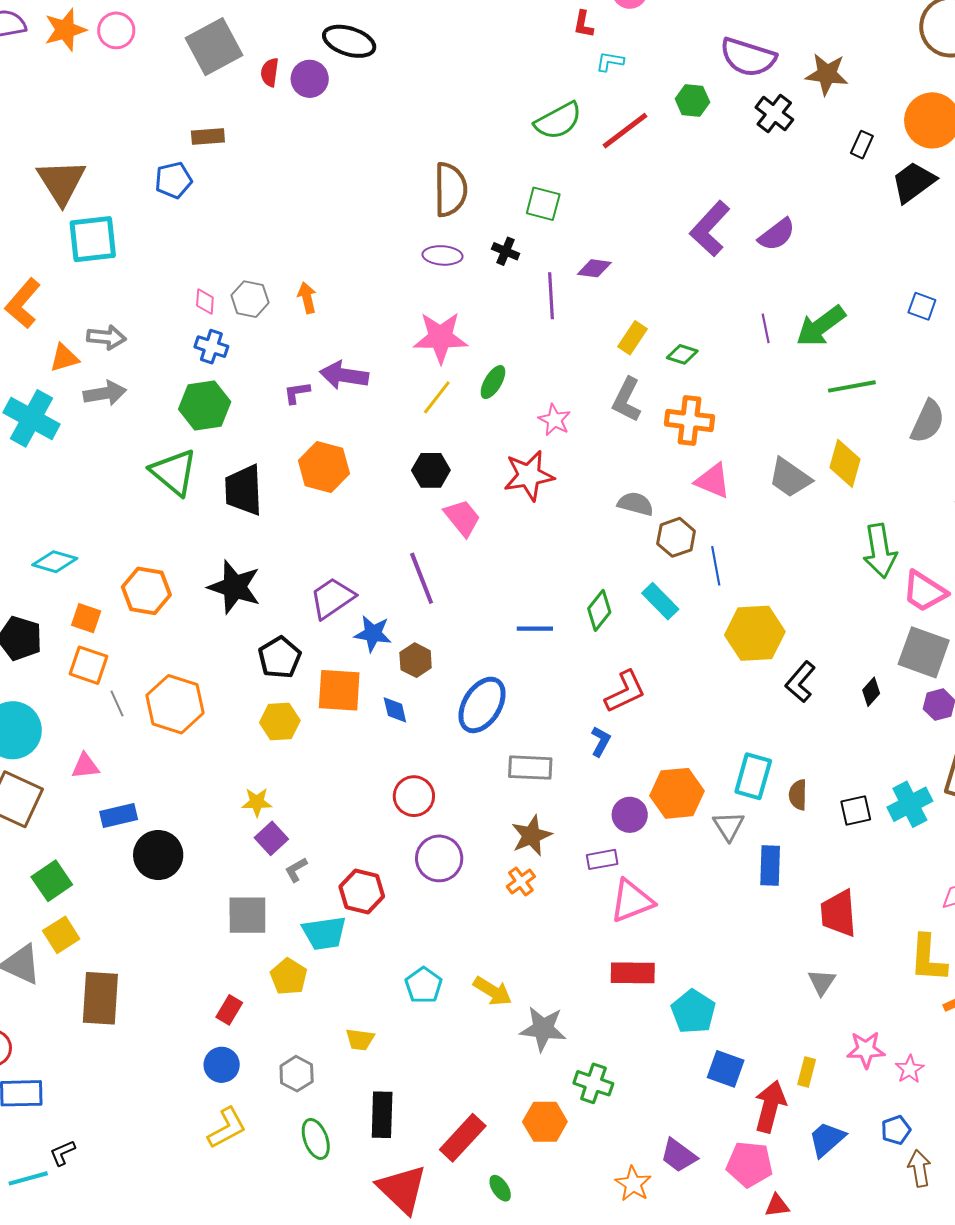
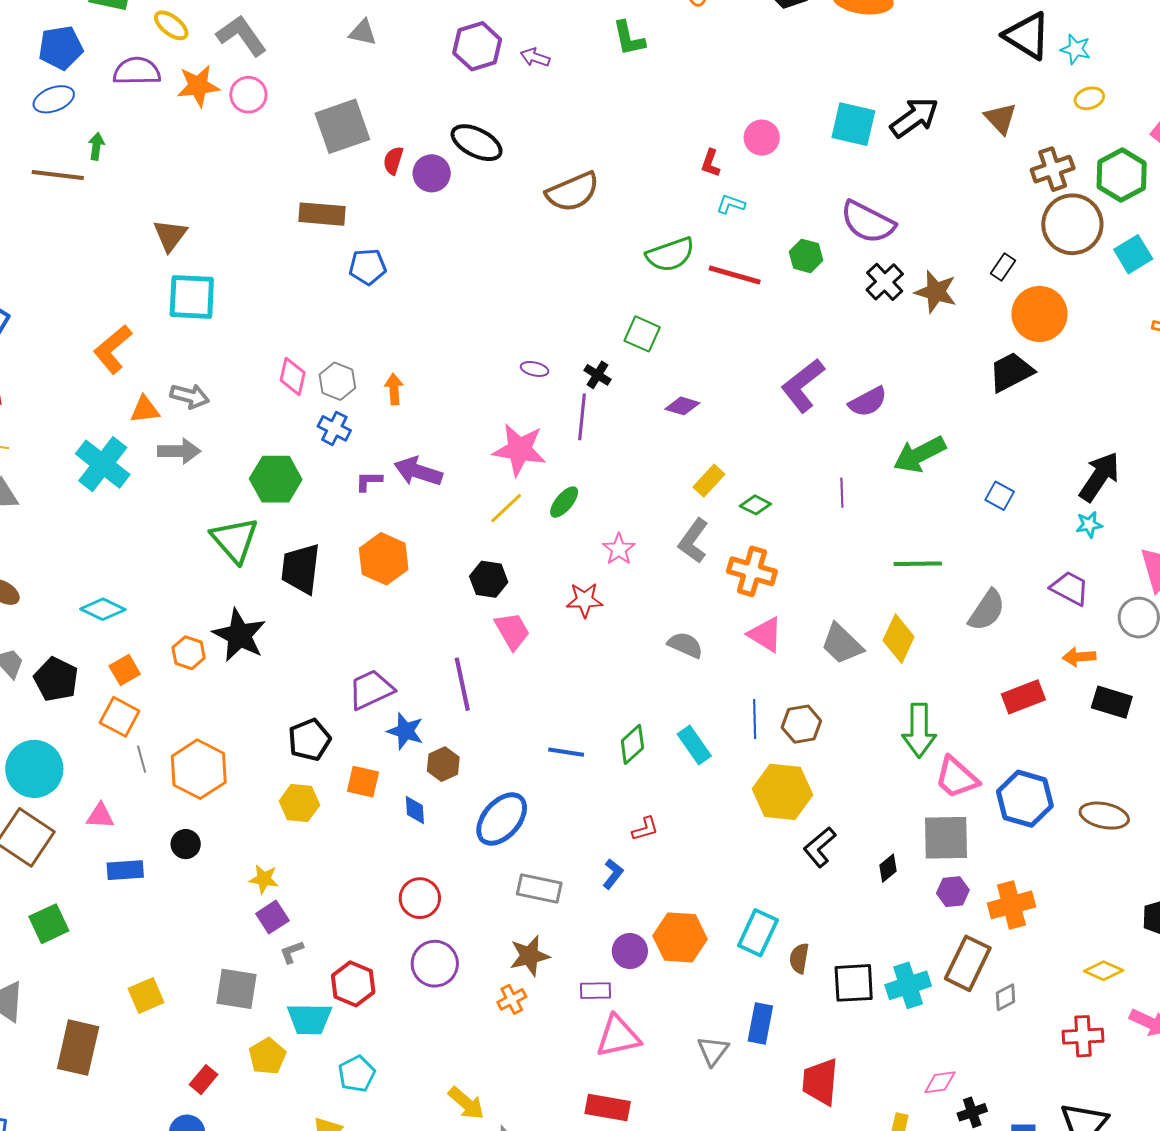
brown star: (827, 74) -> (936, 292), moved
red line: (625, 131) -> (735, 275), turned 44
brown rectangle: (208, 137) -> (322, 214), size x1.4
black rectangle: (862, 145) -> (1003, 267), moved
blue pentagon: (173, 180) -> (368, 267), moved
brown triangle: (61, 182) -> (170, 235), size x0.7
brown semicircle: (450, 190) -> (573, 192), moved, turned 58
purple ellipse: (443, 255) -> (535, 369), size x0.7
purple line: (551, 296) -> (582, 417), moved
pink diamond: (205, 302) -> (293, 376), size x1.4
green arrow: (821, 326) -> (920, 454), moved
blue cross: (211, 347) -> (334, 428), moved
red star: (529, 476) -> (585, 600), size x0.7
brown hexagon: (676, 537) -> (801, 724), moved
black star: (234, 587) -> (239, 635), moved
orange hexagon: (146, 591) -> (189, 653), size x0.7
orange square: (86, 618) -> (125, 670), turned 32
gray square: (924, 652) -> (946, 838), turned -30
orange square: (339, 690) -> (363, 782), size x0.7
red L-shape: (625, 692) -> (645, 829), size x0.6
black square: (856, 811) -> (854, 983), size x1.4
gray triangle: (729, 826) -> (713, 1051), moved
black circle: (158, 855) -> (186, 844), moved, size x0.6
yellow square: (61, 935) -> (146, 995), moved
cyan pentagon: (424, 985) -> (357, 1074), moved

